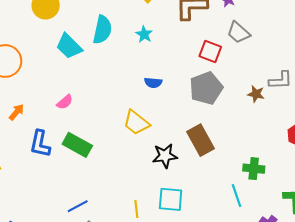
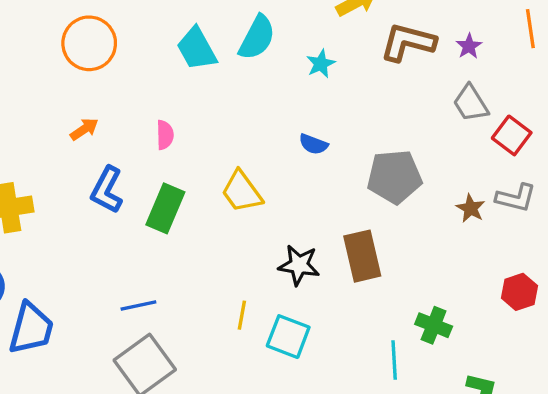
red square: (210, 52) -> (512, 135), moved
pink semicircle: (65, 102) -> (165, 135), turned -66
yellow trapezoid: (136, 123) -> (242, 192), moved
green rectangle: (77, 145) -> (165, 208), turned 68
yellow line: (136, 209) -> (242, 315), moved

